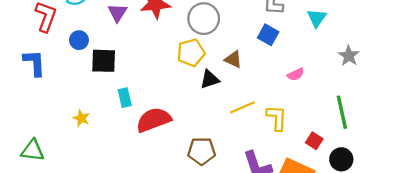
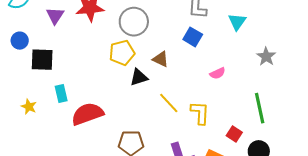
yellow line: (242, 107) -> (169, 103), turned 70
yellow star: (81, 118) -> (29, 107), moved

